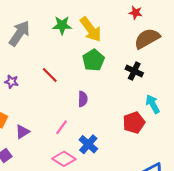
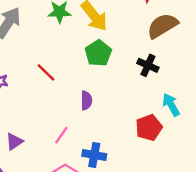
blue cross: (88, 144) -> (94, 155), turned -30

